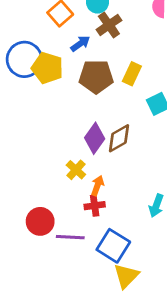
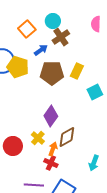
brown diamond: (119, 138) -> (67, 137), moved
red cross: (95, 206) -> (51, 163), turned 32
red circle: (40, 221) -> (13, 146), moved

